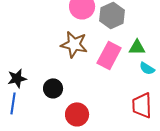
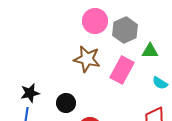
green triangle: (137, 47) -> (150, 51), moved

